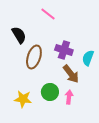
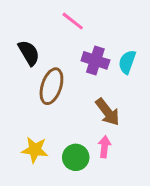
purple cross: (64, 50) -> (95, 60), moved
cyan semicircle: (88, 58) -> (127, 62), moved
green circle: (50, 92) -> (76, 157), moved

